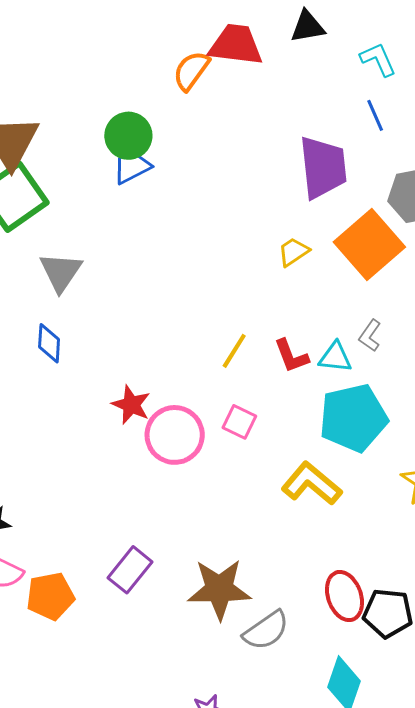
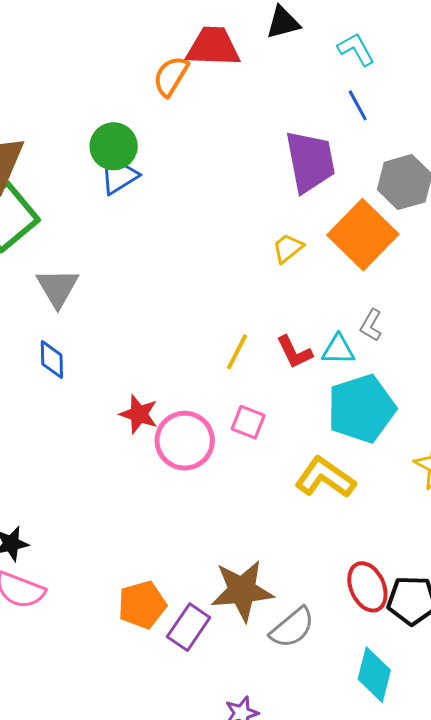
purple rectangle: (130, 570) -> (189, 627), moved
orange pentagon: (50, 596) -> (142, 605), moved

